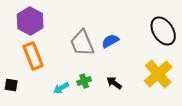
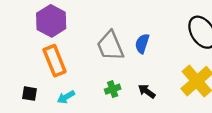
blue semicircle: (110, 41) -> (142, 44), turned -42
cyan arrow: (61, 88) -> (66, 97), moved

